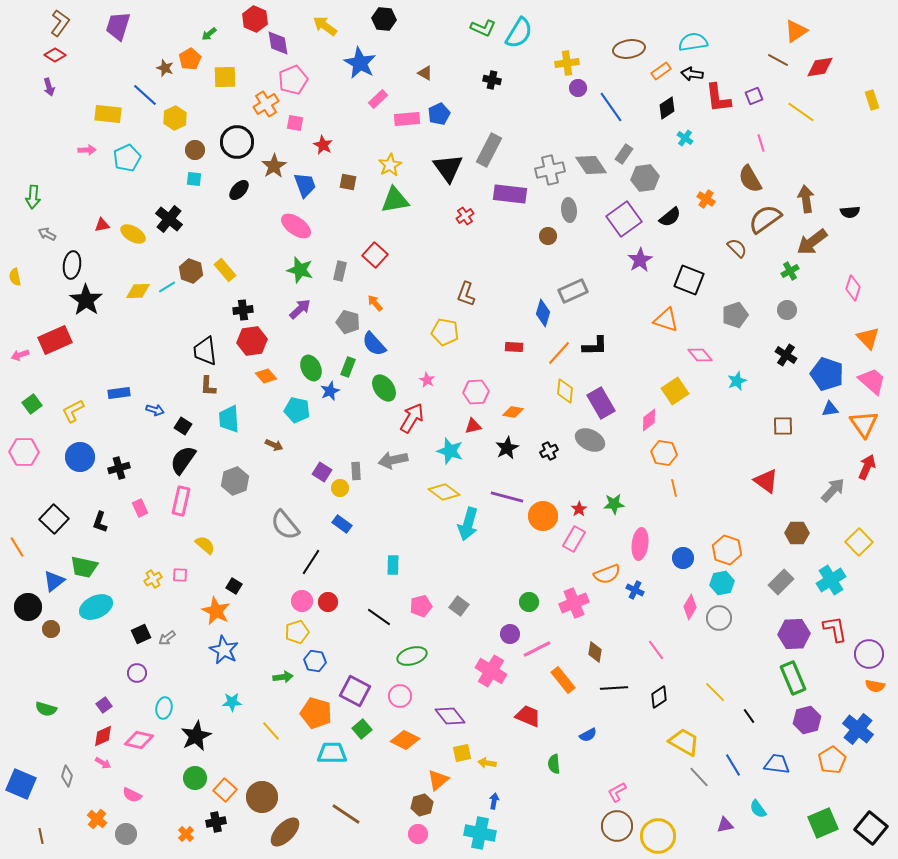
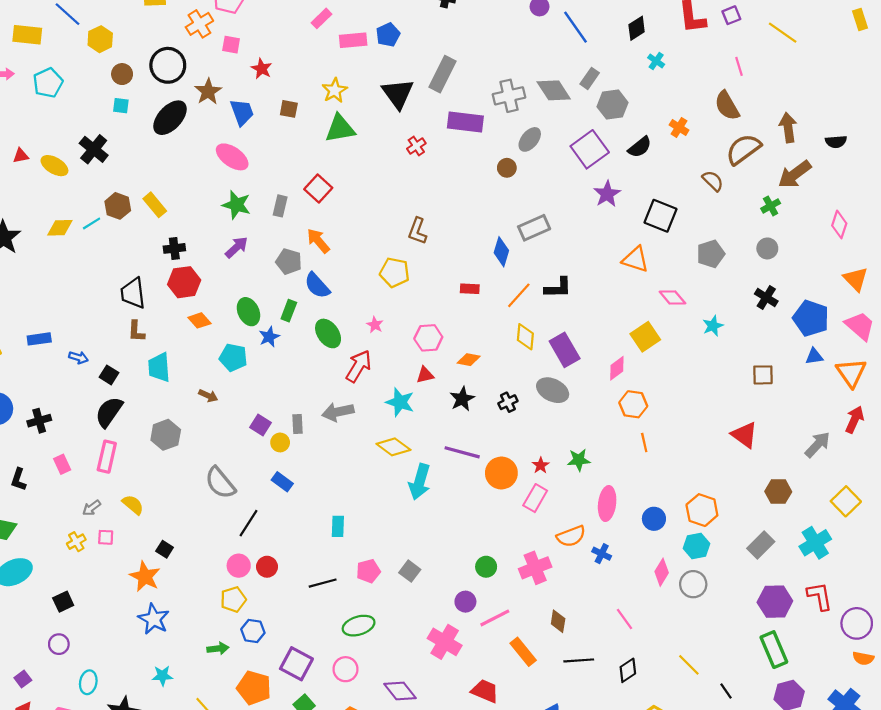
black ellipse: (239, 190) -> (170, 118), size x1.6
gray ellipse: (569, 210) -> (530, 139), turned 45
orange arrow: (375, 303) -> (318, 241), size x1.4
black line: (379, 617) -> (323, 583), turned -50
gray arrow: (167, 638) -> (92, 508), moved

